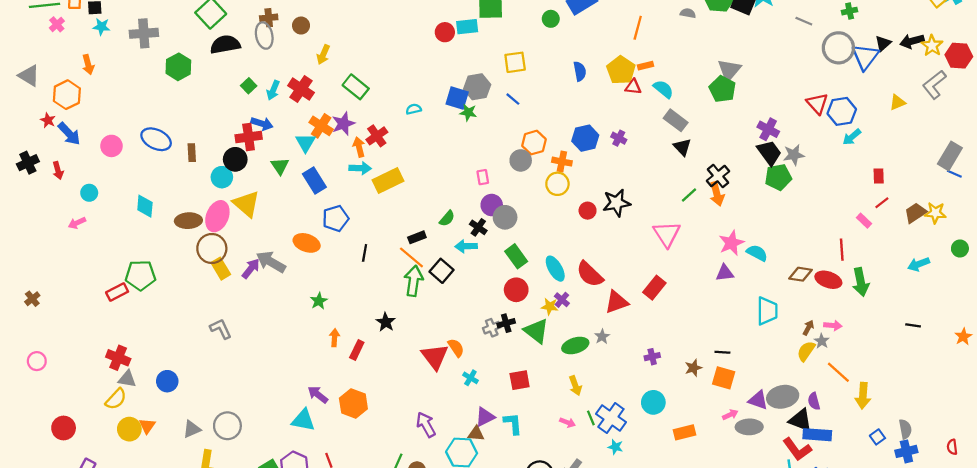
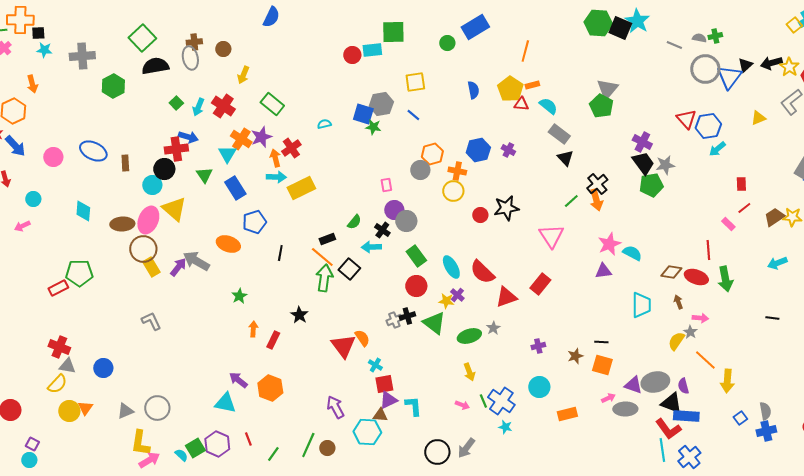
gray semicircle: (688, 13) -> (699, 38), moved
brown arrow: (808, 328) -> (678, 302), moved, turned -48
red square: (520, 380) -> (384, 384), moved

